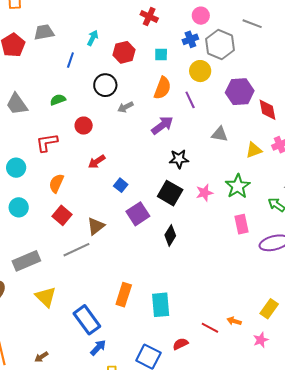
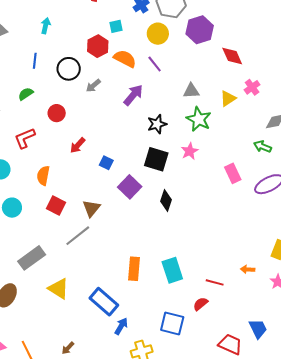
red hexagon: (124, 52) -> (98, 46), moved
blue line: (70, 60) -> (35, 61), moved
orange semicircle: (162, 88) -> (125, 59), turned -70
purple hexagon: (240, 92) -> (200, 30), moved
green star: (238, 186) -> (199, 119), moved
red line: (210, 328) -> (215, 282), moved

